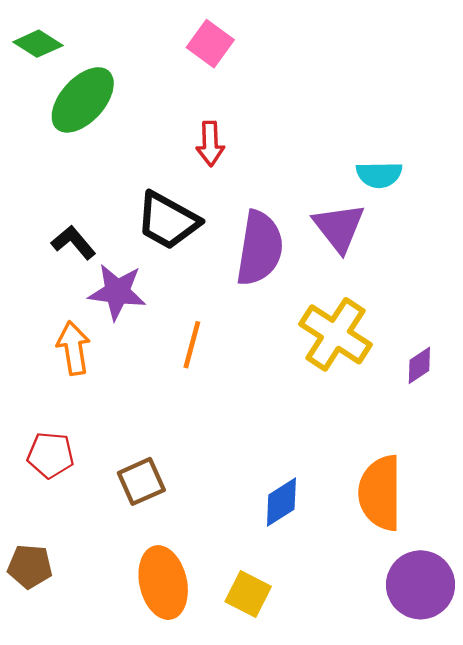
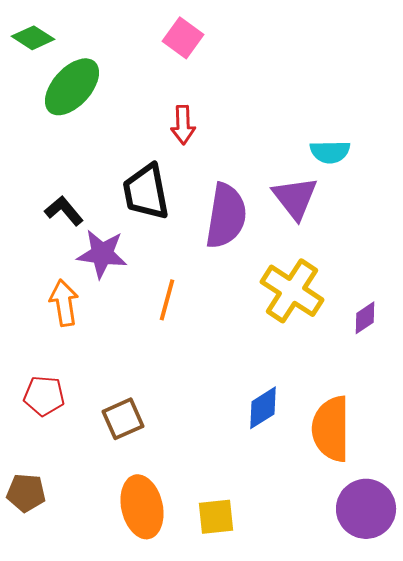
black trapezoid: (168, 221) -> (146, 192), turned 50
blue diamond: (281, 502) -> (263, 408), moved
yellow square: (248, 594) -> (216, 517), turned -33

